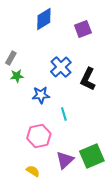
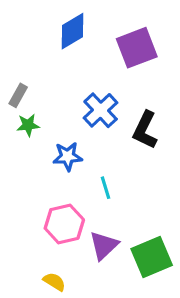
purple square: (83, 29) -> (137, 48), size x1.4
purple triangle: (65, 160) -> (104, 245), moved

